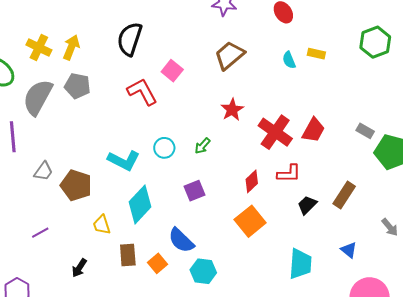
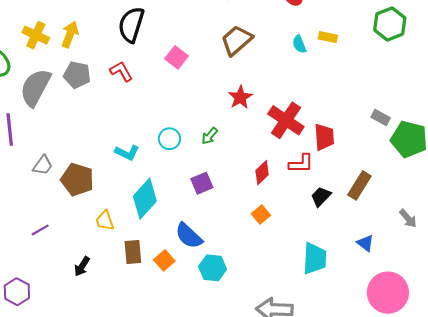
red L-shape: (142, 92) -> (121, 71), moved, size x0.7
red trapezoid: (313, 130) -> (324, 137), moved, turned -32
cyan L-shape: (124, 160) -> (127, 153), size x0.7
orange square: (250, 221) -> (261, 215), size x0.6

